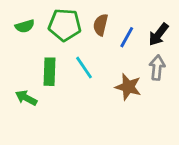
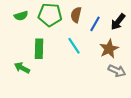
cyan line: (84, 68) -> (74, 46), moved
gray arrow: (157, 68) -> (117, 71), moved, turned 108
brown star: (128, 87) -> (109, 49), moved, turned 30

